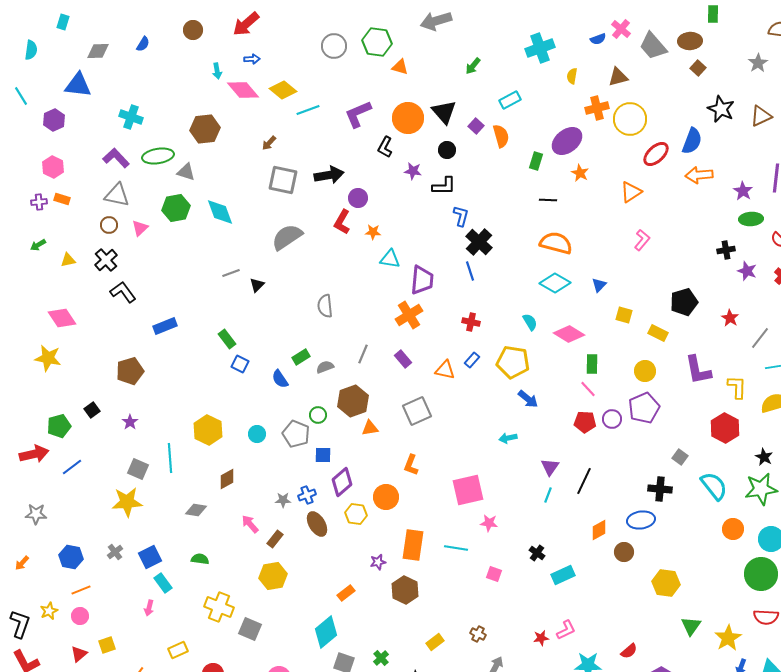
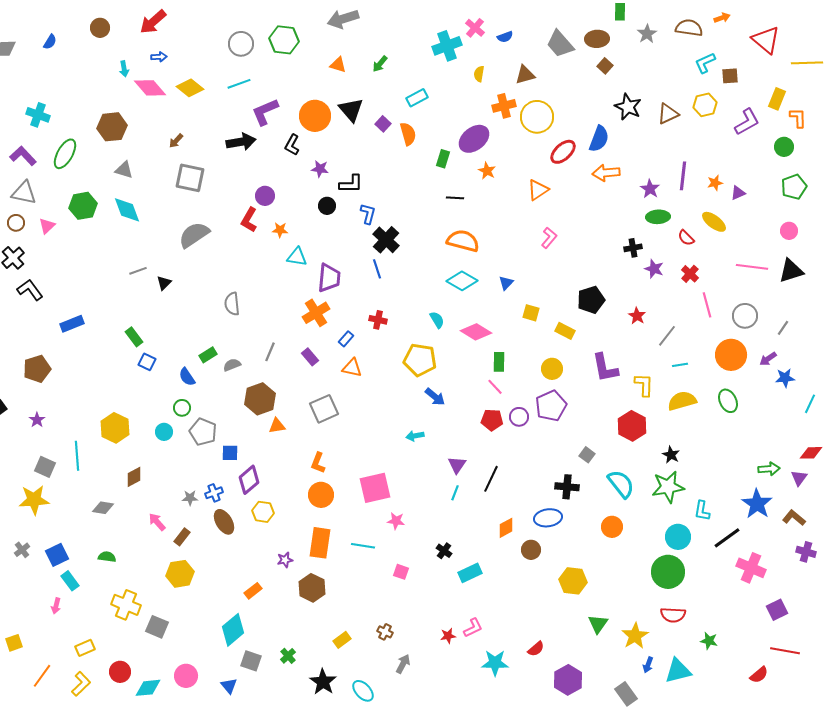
pink cross: (621, 29) -> (475, 28), moved
gray star: (758, 63) -> (647, 34), moved
orange triangle: (400, 67) -> (338, 65), moved
cyan line: (308, 110) -> (239, 84), moved
black circle: (447, 150) -> (327, 206), moved
green ellipse: (158, 156) -> (65, 154), turned -52
gray triangle: (186, 172) -> (124, 170), moved
black arrow: (329, 175) -> (241, 142), moved
blue rectangle: (472, 360) -> (346, 339), moved
green circle: (318, 415) -> (182, 408), moved
orange circle: (386, 497) -> (321, 495), moved
orange circle: (733, 529) -> (612, 527), moved

